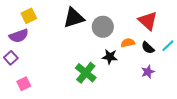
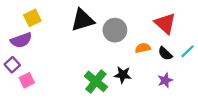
black star: (110, 57) -> (123, 75), moved
pink square: (24, 84) -> (27, 80), moved

